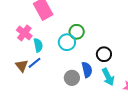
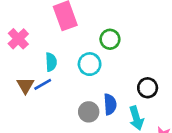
green circle: (77, 32) -> (110, 39), moved
pink cross: (24, 33) -> (18, 39), moved
black circle: (104, 54) -> (148, 88), moved

